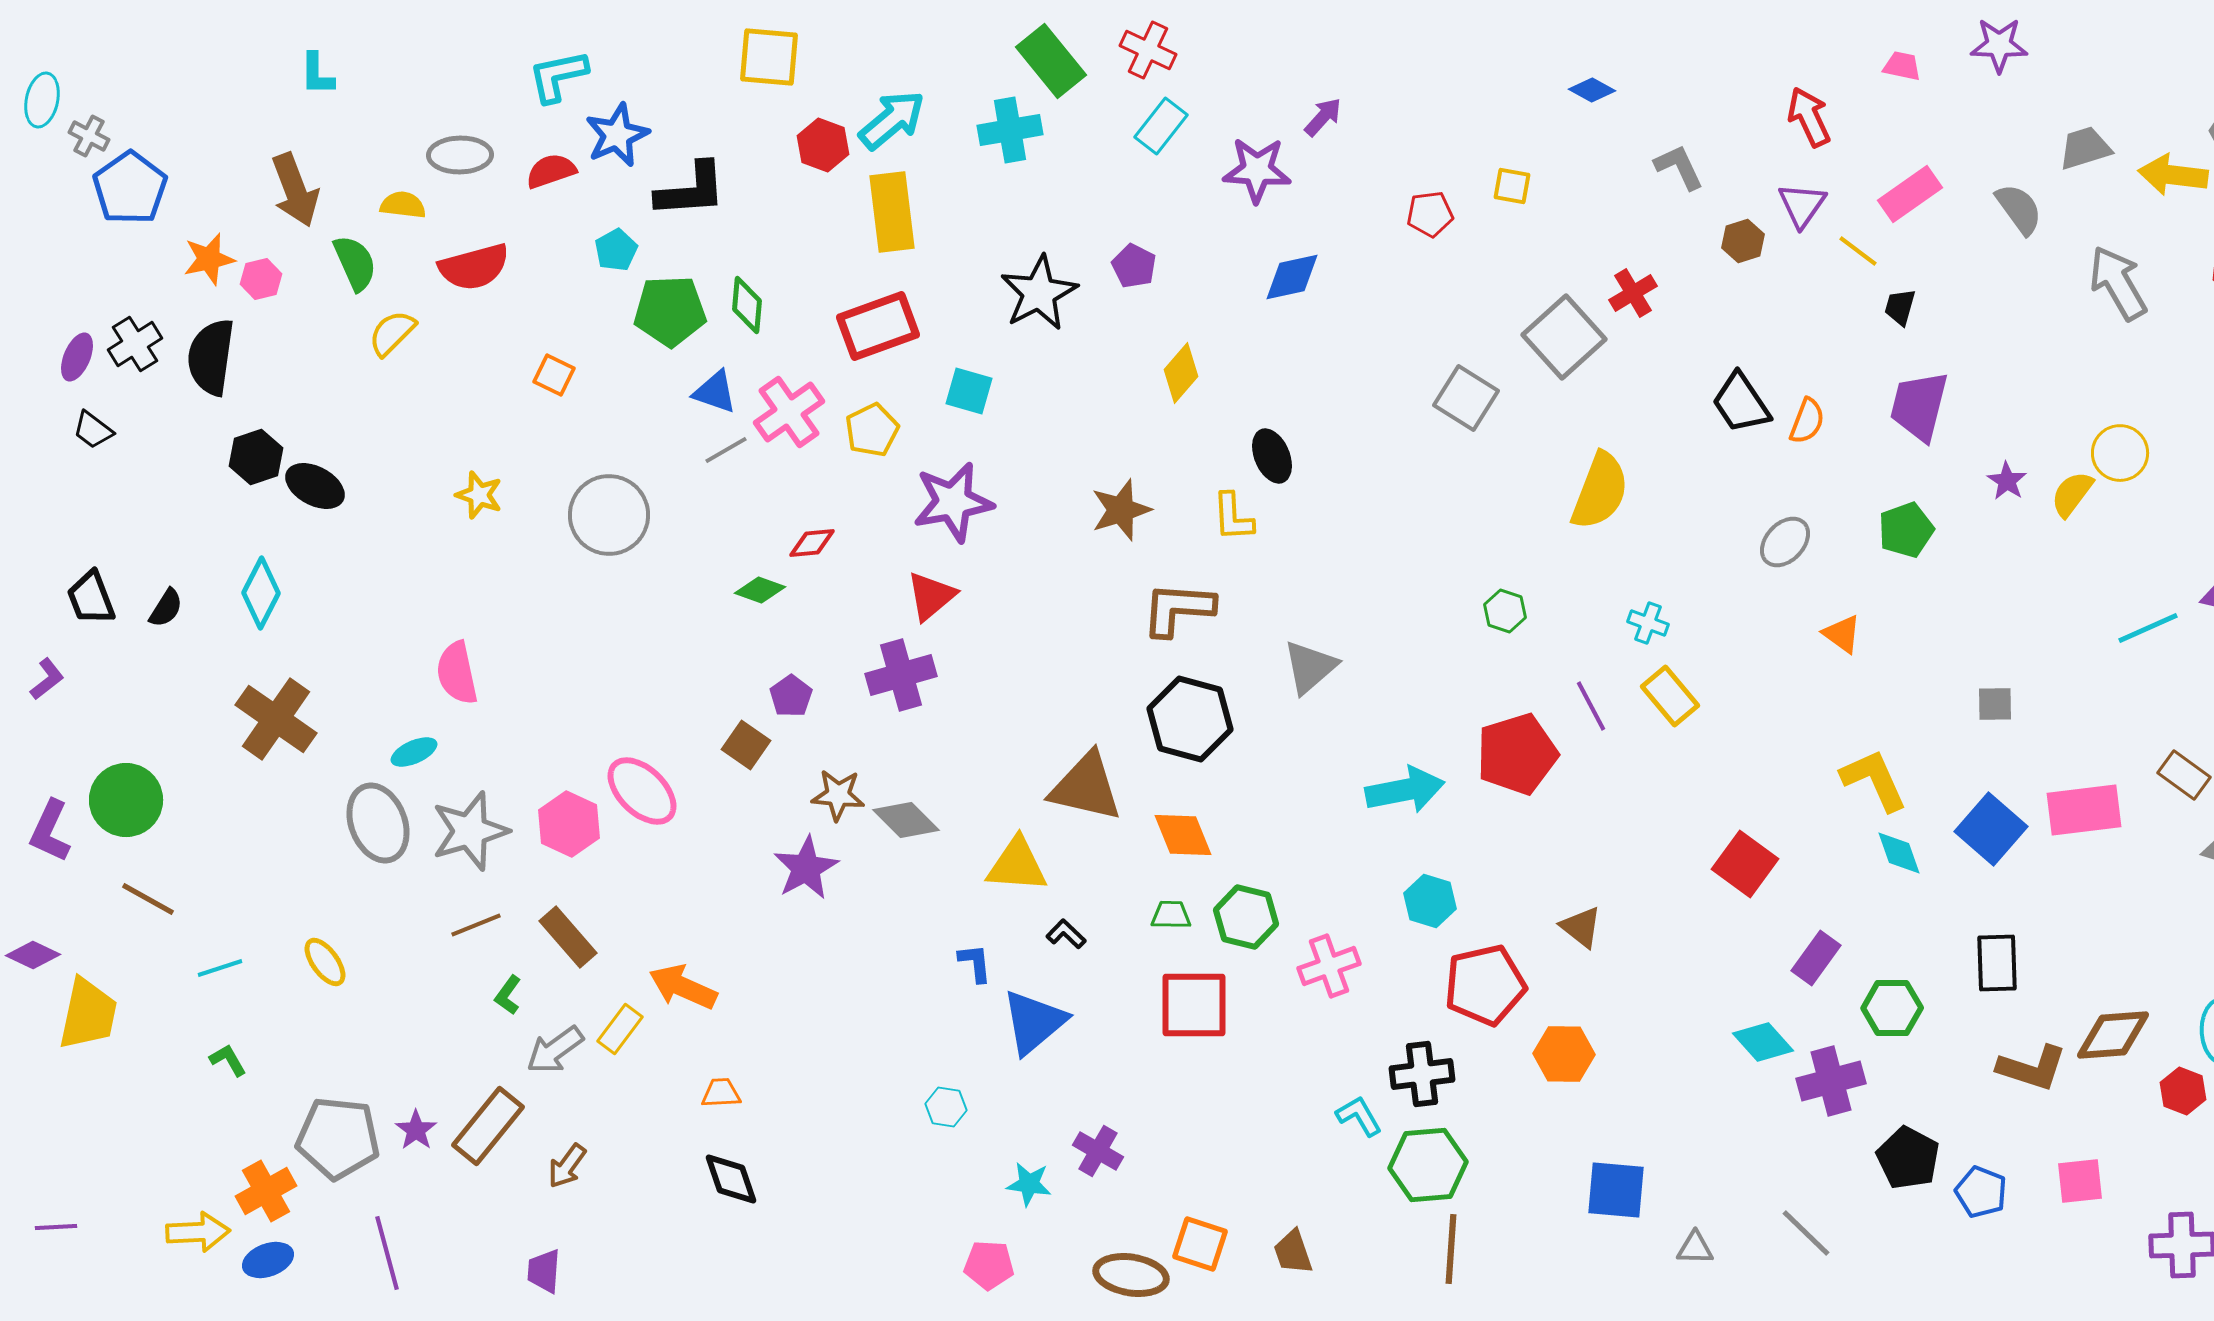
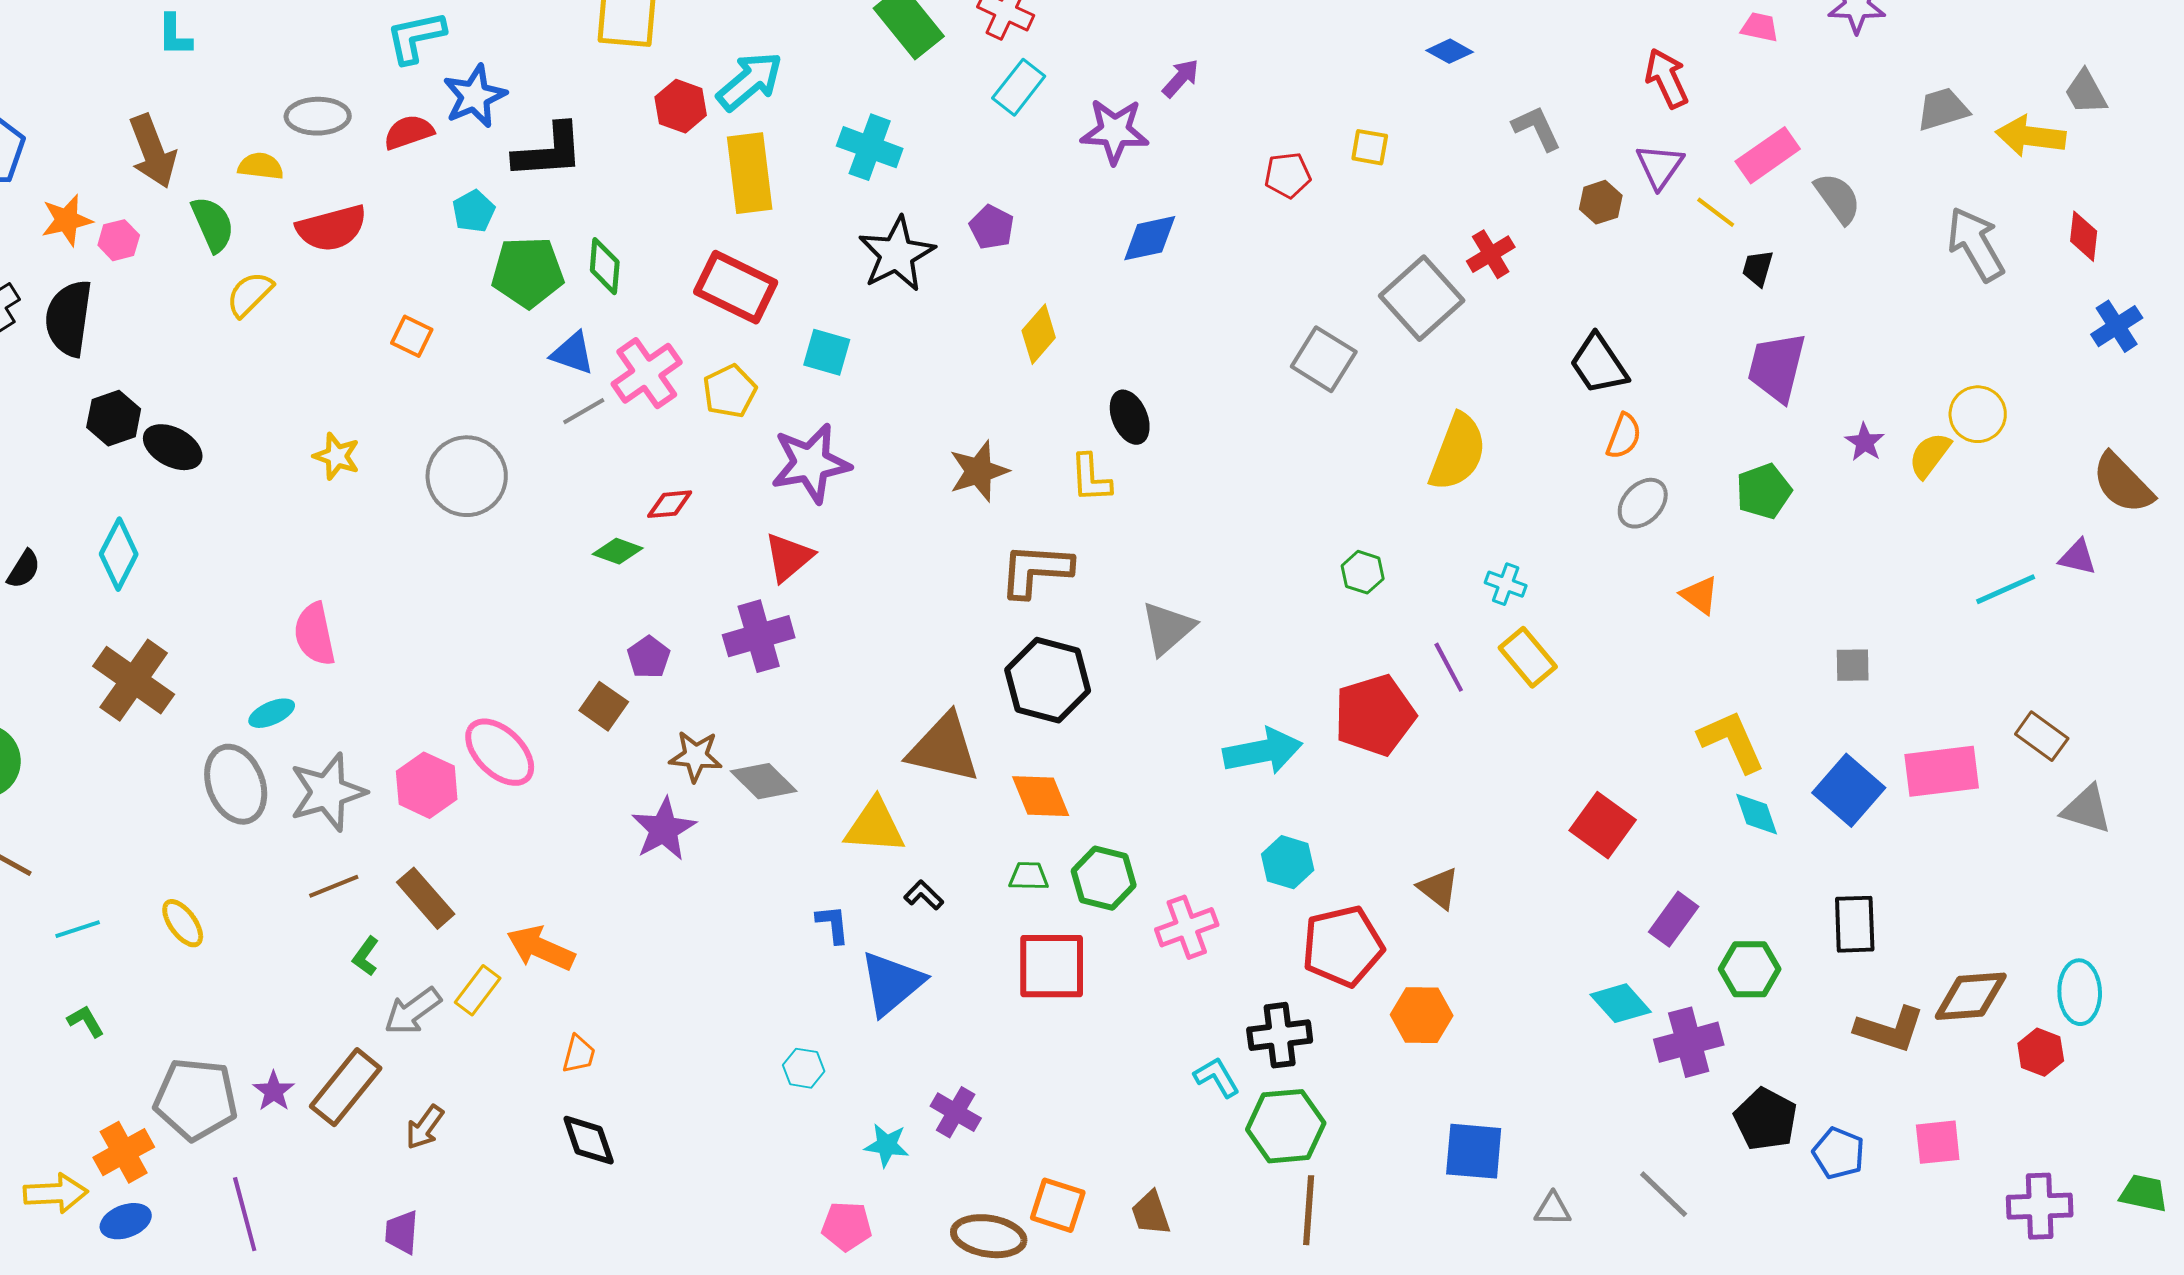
cyan cross: (1010, 130) -> (870, 147), moved, turned 30
gray semicircle: (2019, 209) -> (1838, 198), moved
red rectangle: (878, 326) -> (736, 287), turned 46
orange semicircle: (1807, 421) -> (1624, 436), moved
orange trapezoid: (721, 1093) -> (579, 1054), turned 108

